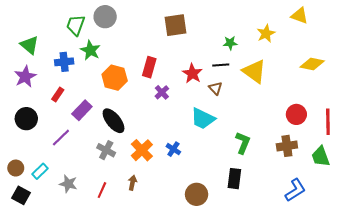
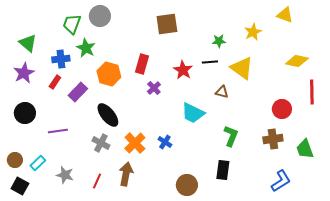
brown triangle: (215, 88) -> (222, 92), moved, turned -32
red rectangle: (58, 94) -> (55, 82), moved
purple rectangle: (82, 110) -> (78, 92), moved
red line: (328, 122) -> (312, 92), moved
purple line: (61, 138) -> (58, 131), turned 36
brown arrow: (132, 183) -> (126, 174), size x1.6

